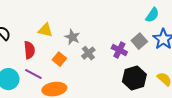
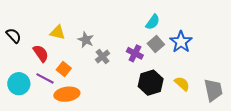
cyan semicircle: (152, 15) -> (153, 22), moved
red semicircle: (29, 50) -> (41, 53), turned -30
orange square: (59, 59) -> (64, 69), moved

